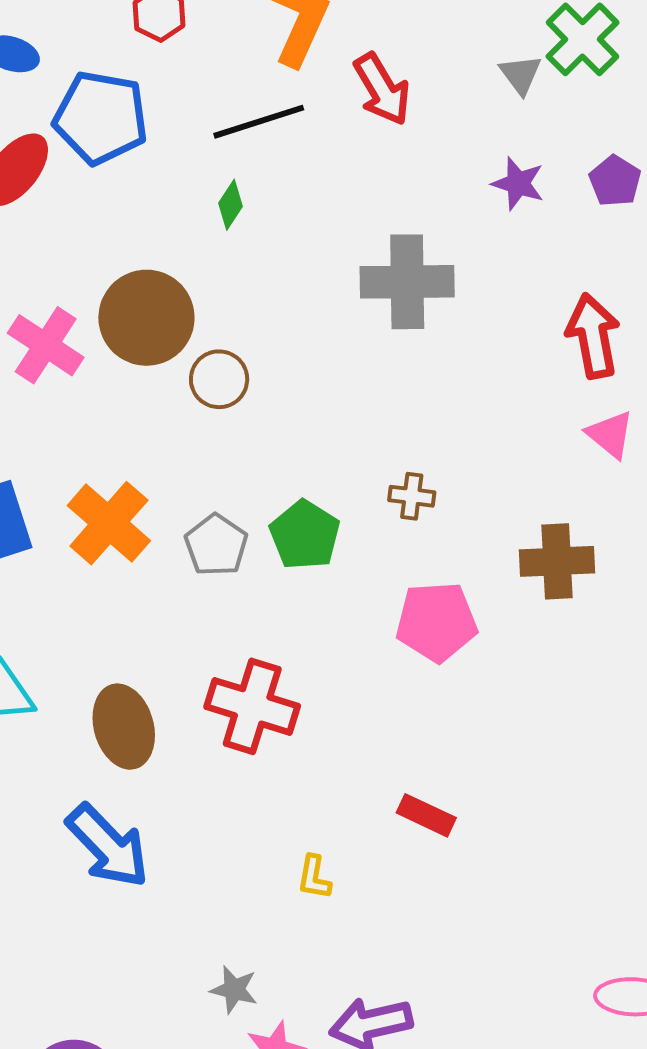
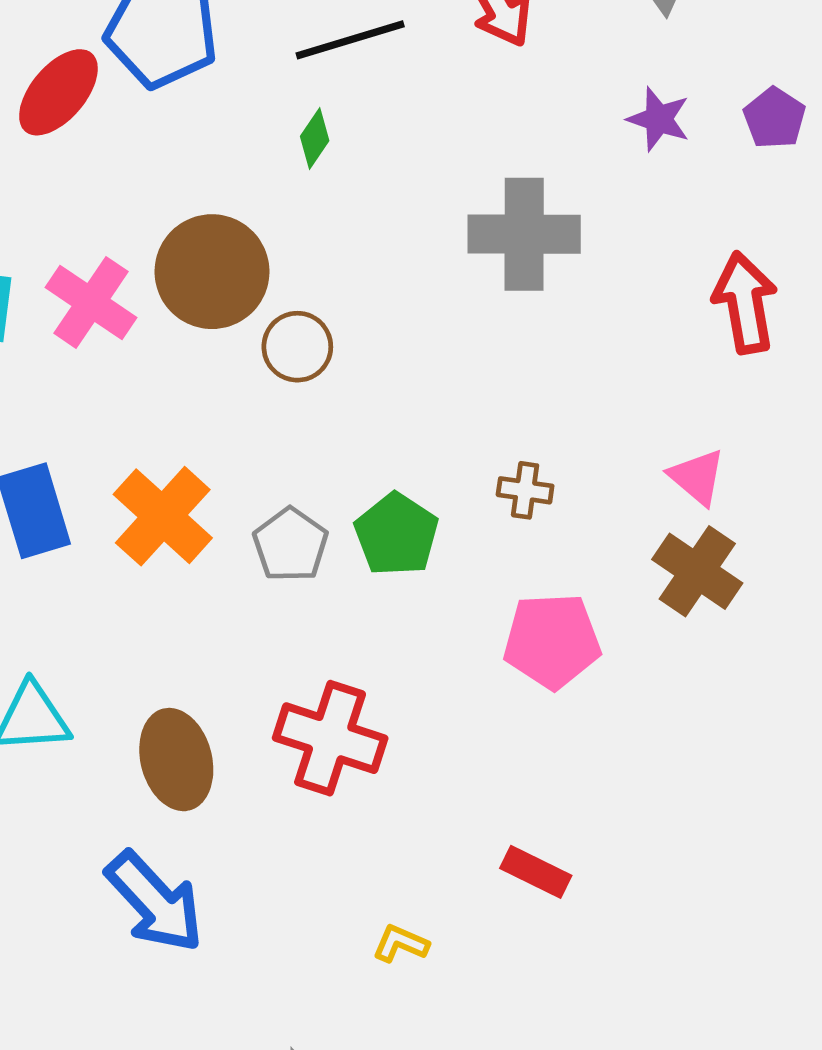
pink triangle: (610, 434) -> (697, 477), moved
brown cross: (557, 561) -> (697, 571), turned 36
yellow L-shape: (314, 877) -> (401, 944), turned 102

